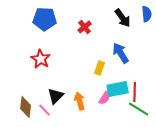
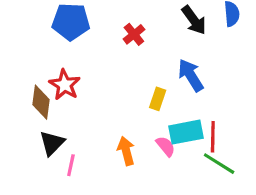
black triangle: (56, 96) -> (52, 143), moved
pink semicircle: (105, 98) -> (166, 146), turned -72
brown diamond: (26, 107) -> (41, 102), moved
pink line: (45, 110) -> (71, 165), turned 56

